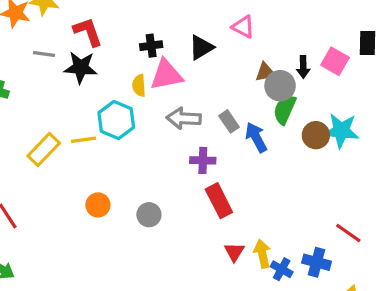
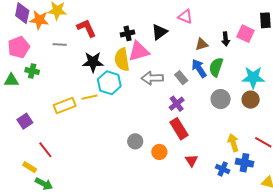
black star: (81, 67) -> (93, 62), moved
yellow semicircle: (139, 86) -> (122, 60), size x1.6
gray circle: (280, 86) -> (221, 99), moved
brown circle: (316, 135) -> (251, 100), moved
blue arrow: (256, 137) -> (199, 68), moved
yellow rectangle: (44, 150) -> (65, 105), turned 30
purple cross: (203, 160) -> (177, 104), moved, turned -35
orange circle: (98, 205) -> (159, 152), moved
yellow arrow: (262, 254) -> (233, 143), moved

